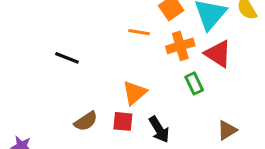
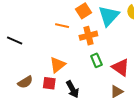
red triangle: (218, 54) -> (121, 67), moved

